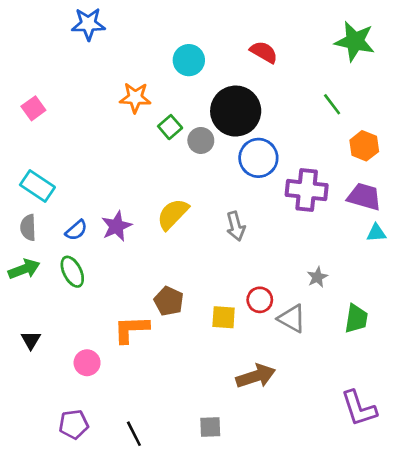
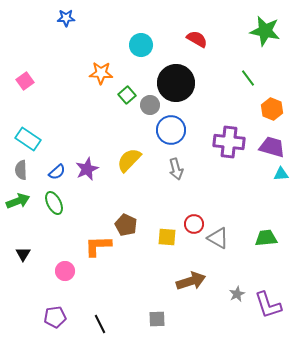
blue star: (88, 24) -> (66, 18), size x0.7
blue circle: (258, 158) -> (171, 130), moved
gray star: (317, 277) -> (237, 294), moved
green trapezoid: (356, 319) -> (266, 238), turned -105

